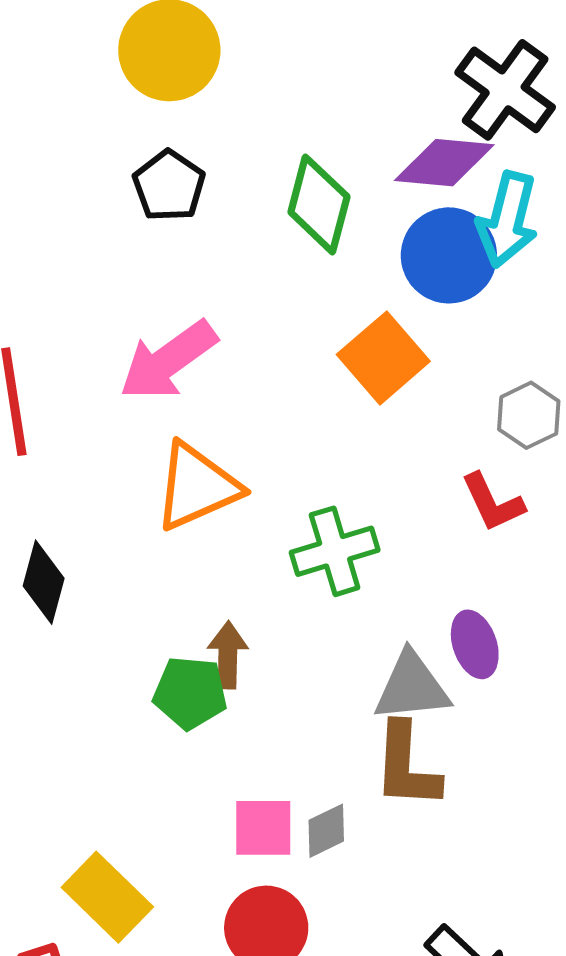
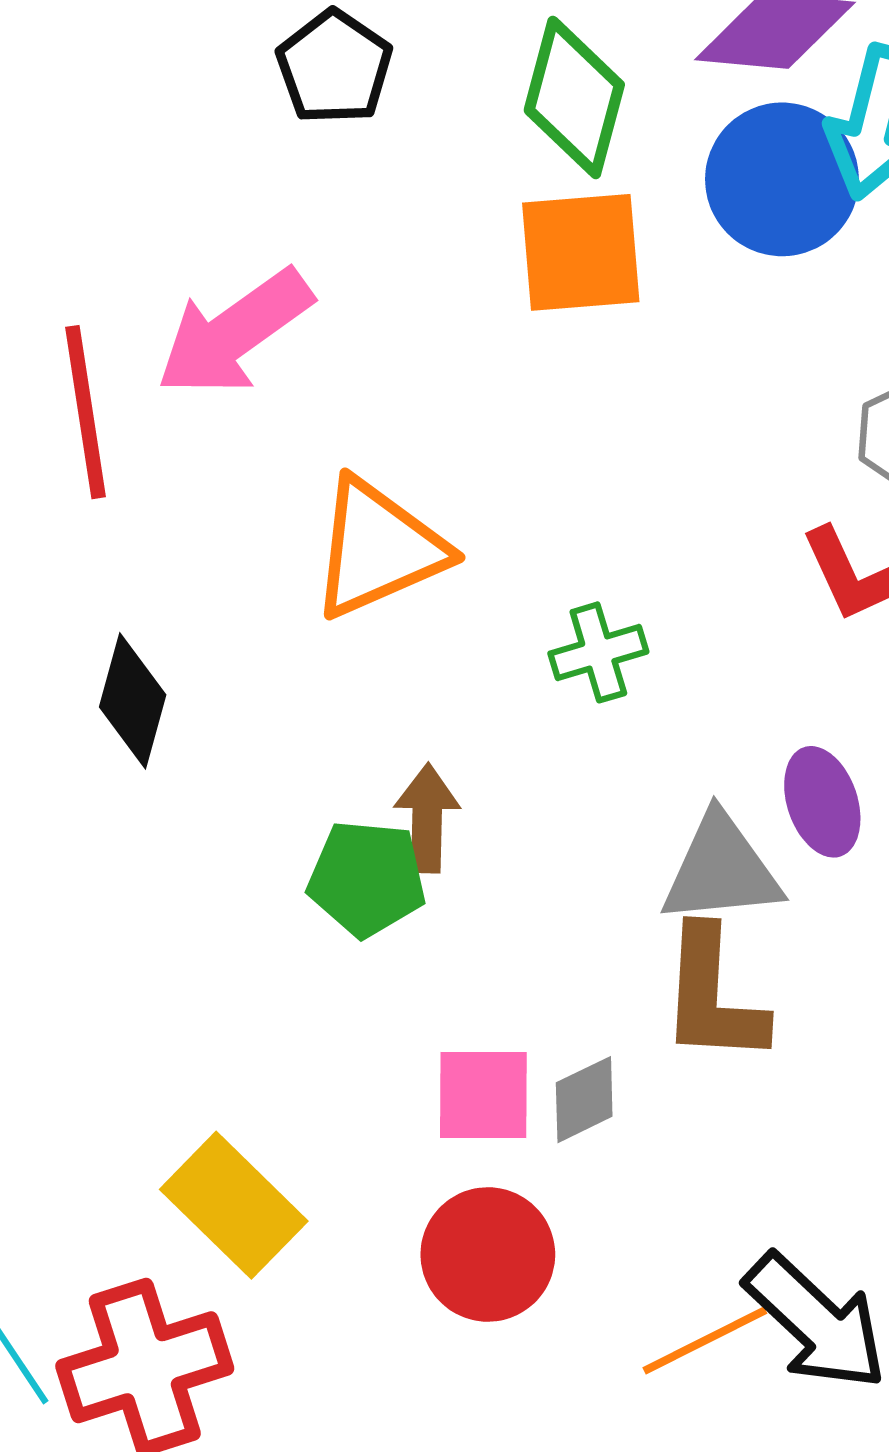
orange square: (383, 358) -> (581, 252), moved, turned 36
pink arrow: (168, 360) -> (234, 333), moved
green cross: (335, 551) -> (598, 652), size x0.7

